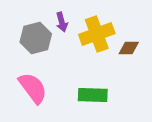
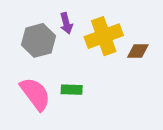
green rectangle: (93, 95) -> (72, 90), moved, size x0.7

